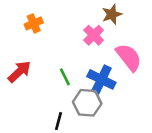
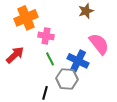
orange cross: (34, 23) -> (26, 18), size x1.6
pink cross: (94, 35) -> (46, 36), moved, turned -35

